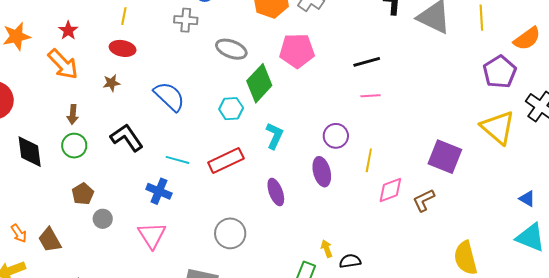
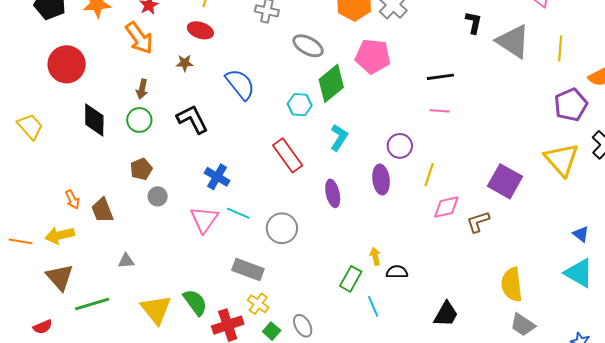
cyan line: (178, 160) -> (238, 213), moved
red rectangle: (226, 160) -> (288, 155), turned 72

